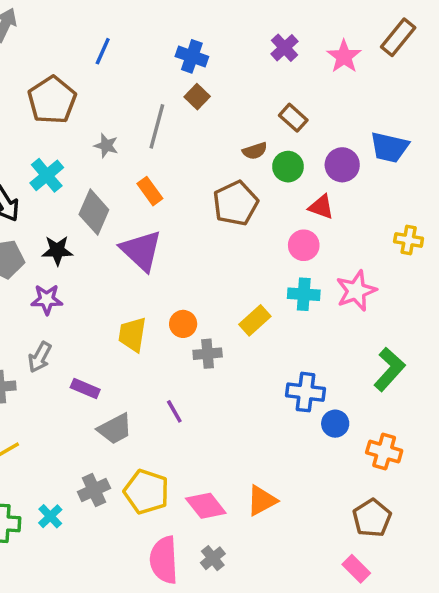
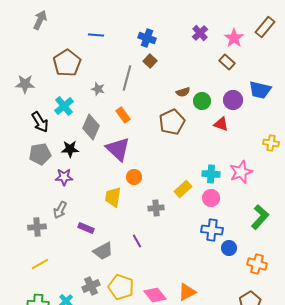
blue line: (103, 51) -> (96, 35), turned 70
brown rectangle: (293, 118) -> (227, 62), moved
pink circle: (304, 245) -> (211, 198), moved
orange circle: (183, 324) -> (134, 177), moved

